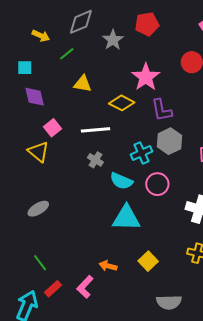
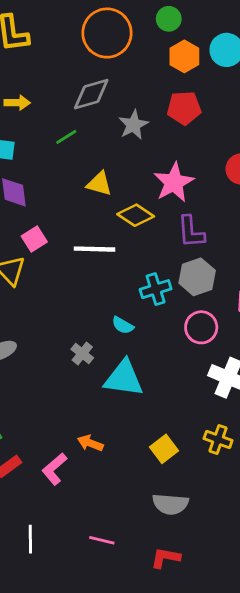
yellow arrow: (41, 36) -> (17, 103), moved, turned -30
yellow triangle: (83, 84) -> (99, 184), moved
gray cross: (95, 160) -> (82, 353), moved
cyan semicircle: (121, 181) -> (123, 325), size x0.7
pink circle: (157, 184) -> (201, 327), moved
yellow square: (148, 261) -> (164, 449), moved

